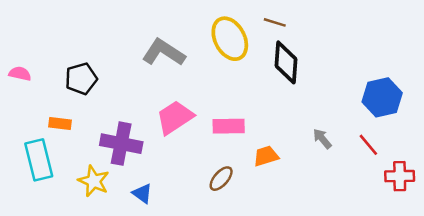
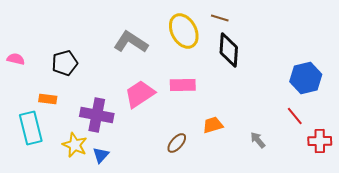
pink rectangle: (229, 126) -> (183, 85), moved
gray arrow: (322, 139) -> (258, 140), moved
blue triangle: (142, 194) -> (101, 155), moved, turned 36

